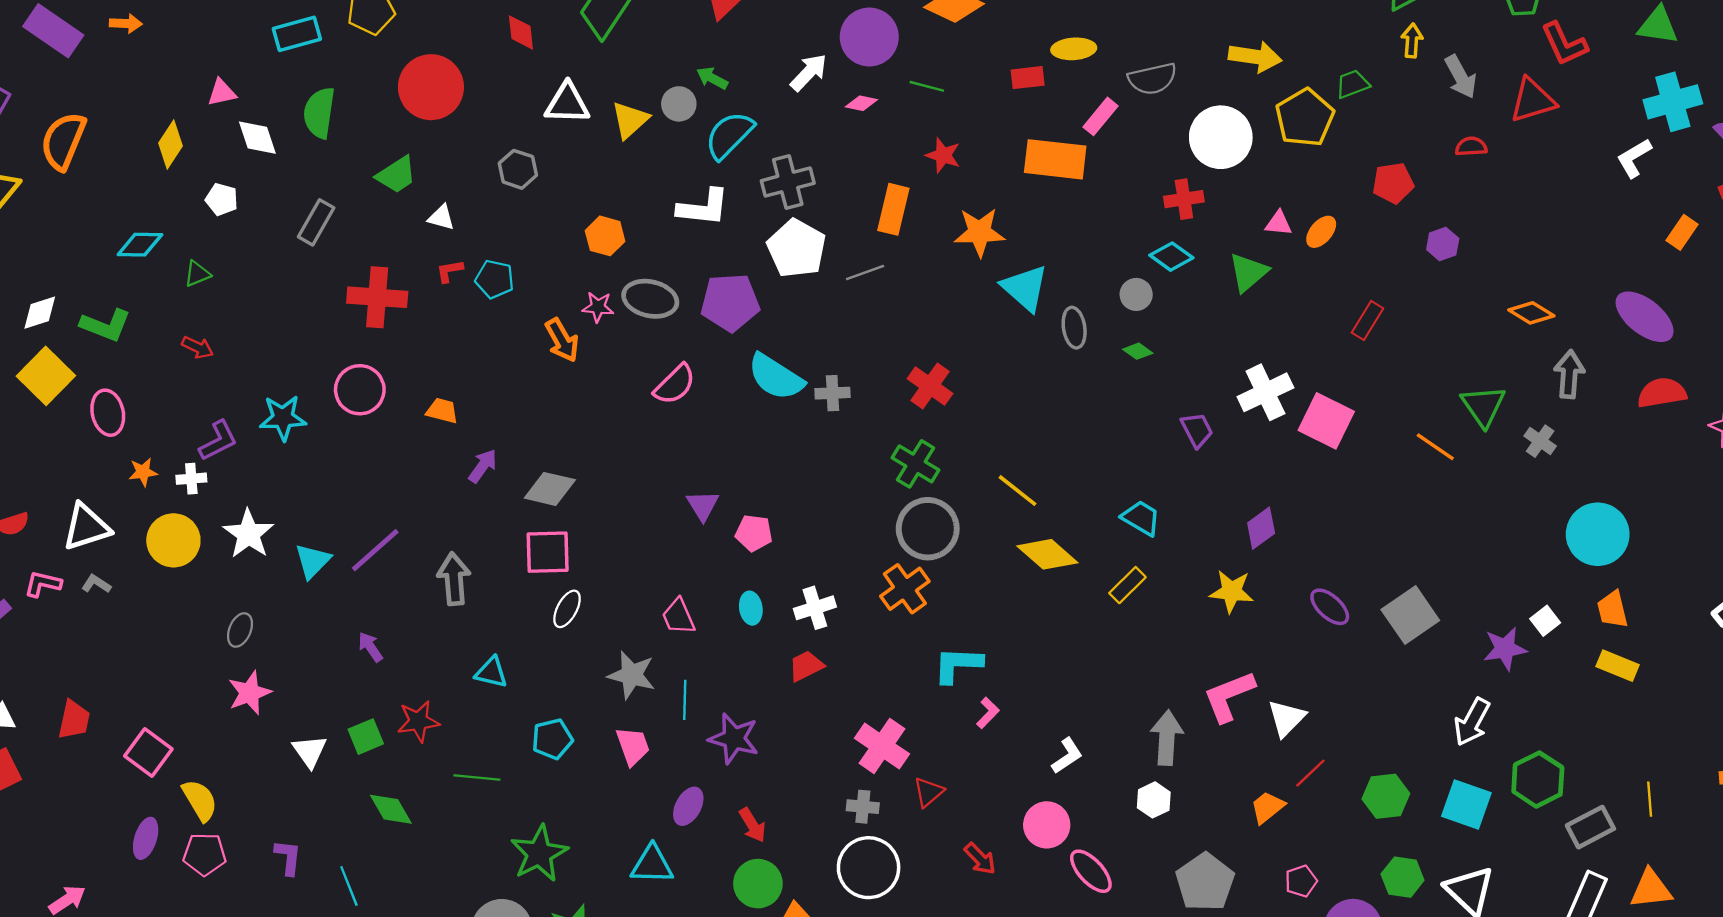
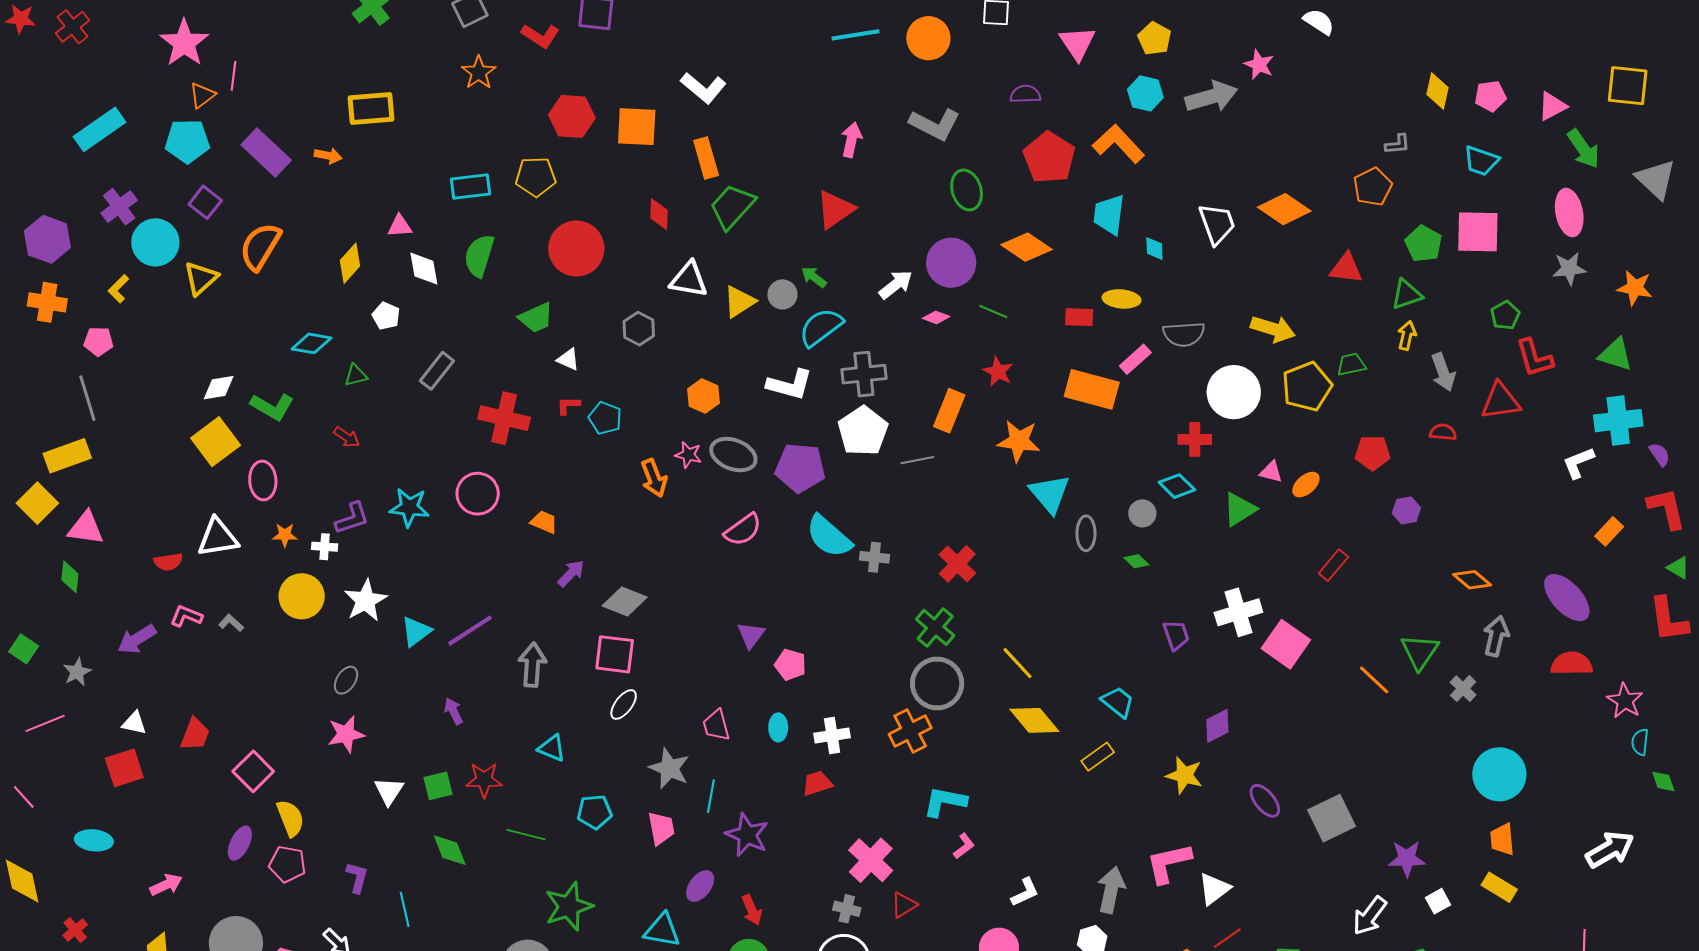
gray rectangle: (316, 222) -> (437, 371), moved
white triangle: (86, 527) -> (218, 538), moved
white square: (1545, 621) -> (1438, 901), moved

